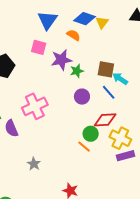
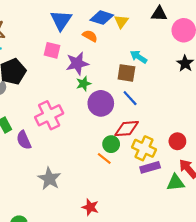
green star: (77, 71) -> (83, 84), moved
cyan arrow: (120, 79) -> (139, 57), moved
purple circle: (82, 97) -> (101, 103), size x1.5
gray star: (34, 164) -> (49, 179), size x1.5

